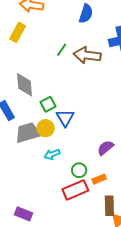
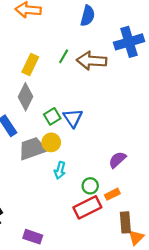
yellow rectangle: (18, 32) -> (30, 64), moved
gray diamond: (24, 85) -> (26, 97), turned 35
blue triangle: (65, 118) -> (73, 118), moved
cyan arrow: (52, 154) -> (60, 170), turned -49

